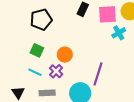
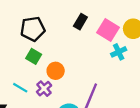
pink square: (107, 14) -> (108, 30), turned 30
green square: (37, 50) -> (34, 56), moved

